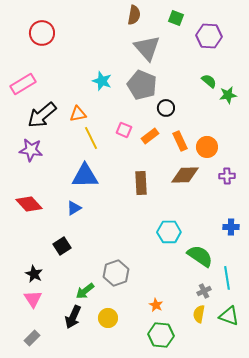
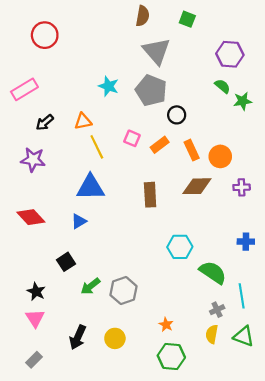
purple hexagon: (209, 36) -> (230, 54), moved
black arrow: (42, 115) -> (45, 122), size x0.6
green arrow: (85, 291) -> (90, 286), moved

